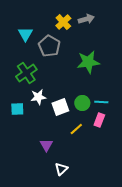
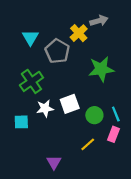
yellow cross: (63, 22) -> (79, 33), moved
cyan line: (101, 102) -> (116, 114), turned 64
white square: (60, 107) -> (70, 104), moved

